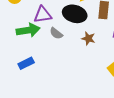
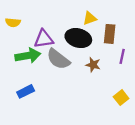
gray semicircle: (56, 33) -> (58, 59), size x1.6

